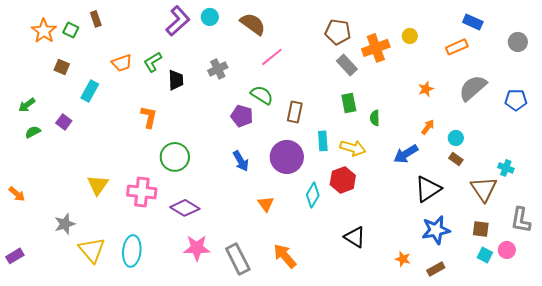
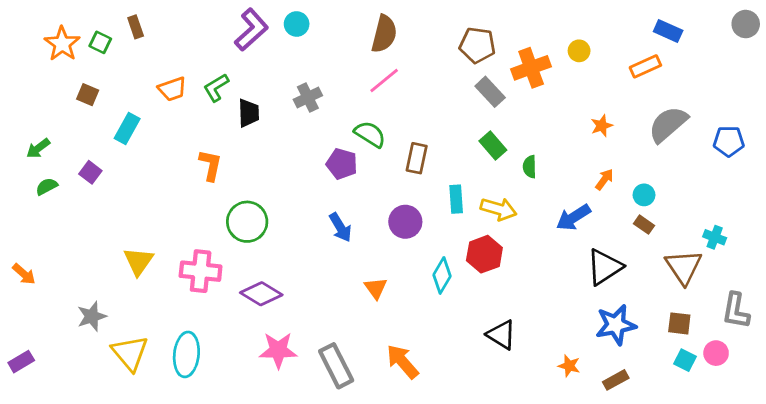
brown semicircle: (253, 24) -> (384, 34), moved, turned 68
gray circle: (518, 42) -> (746, 24), moved
green rectangle: (349, 103) -> (493, 145), turned -30
purple circle: (287, 157) -> (405, 222), size x0.7

